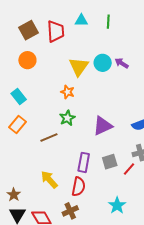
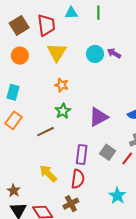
yellow triangle: (79, 67) -> (57, 52), moved
cyan rectangle: (19, 96) -> (13, 92), turned 56
gray square: (110, 162) -> (108, 152), turned -35

